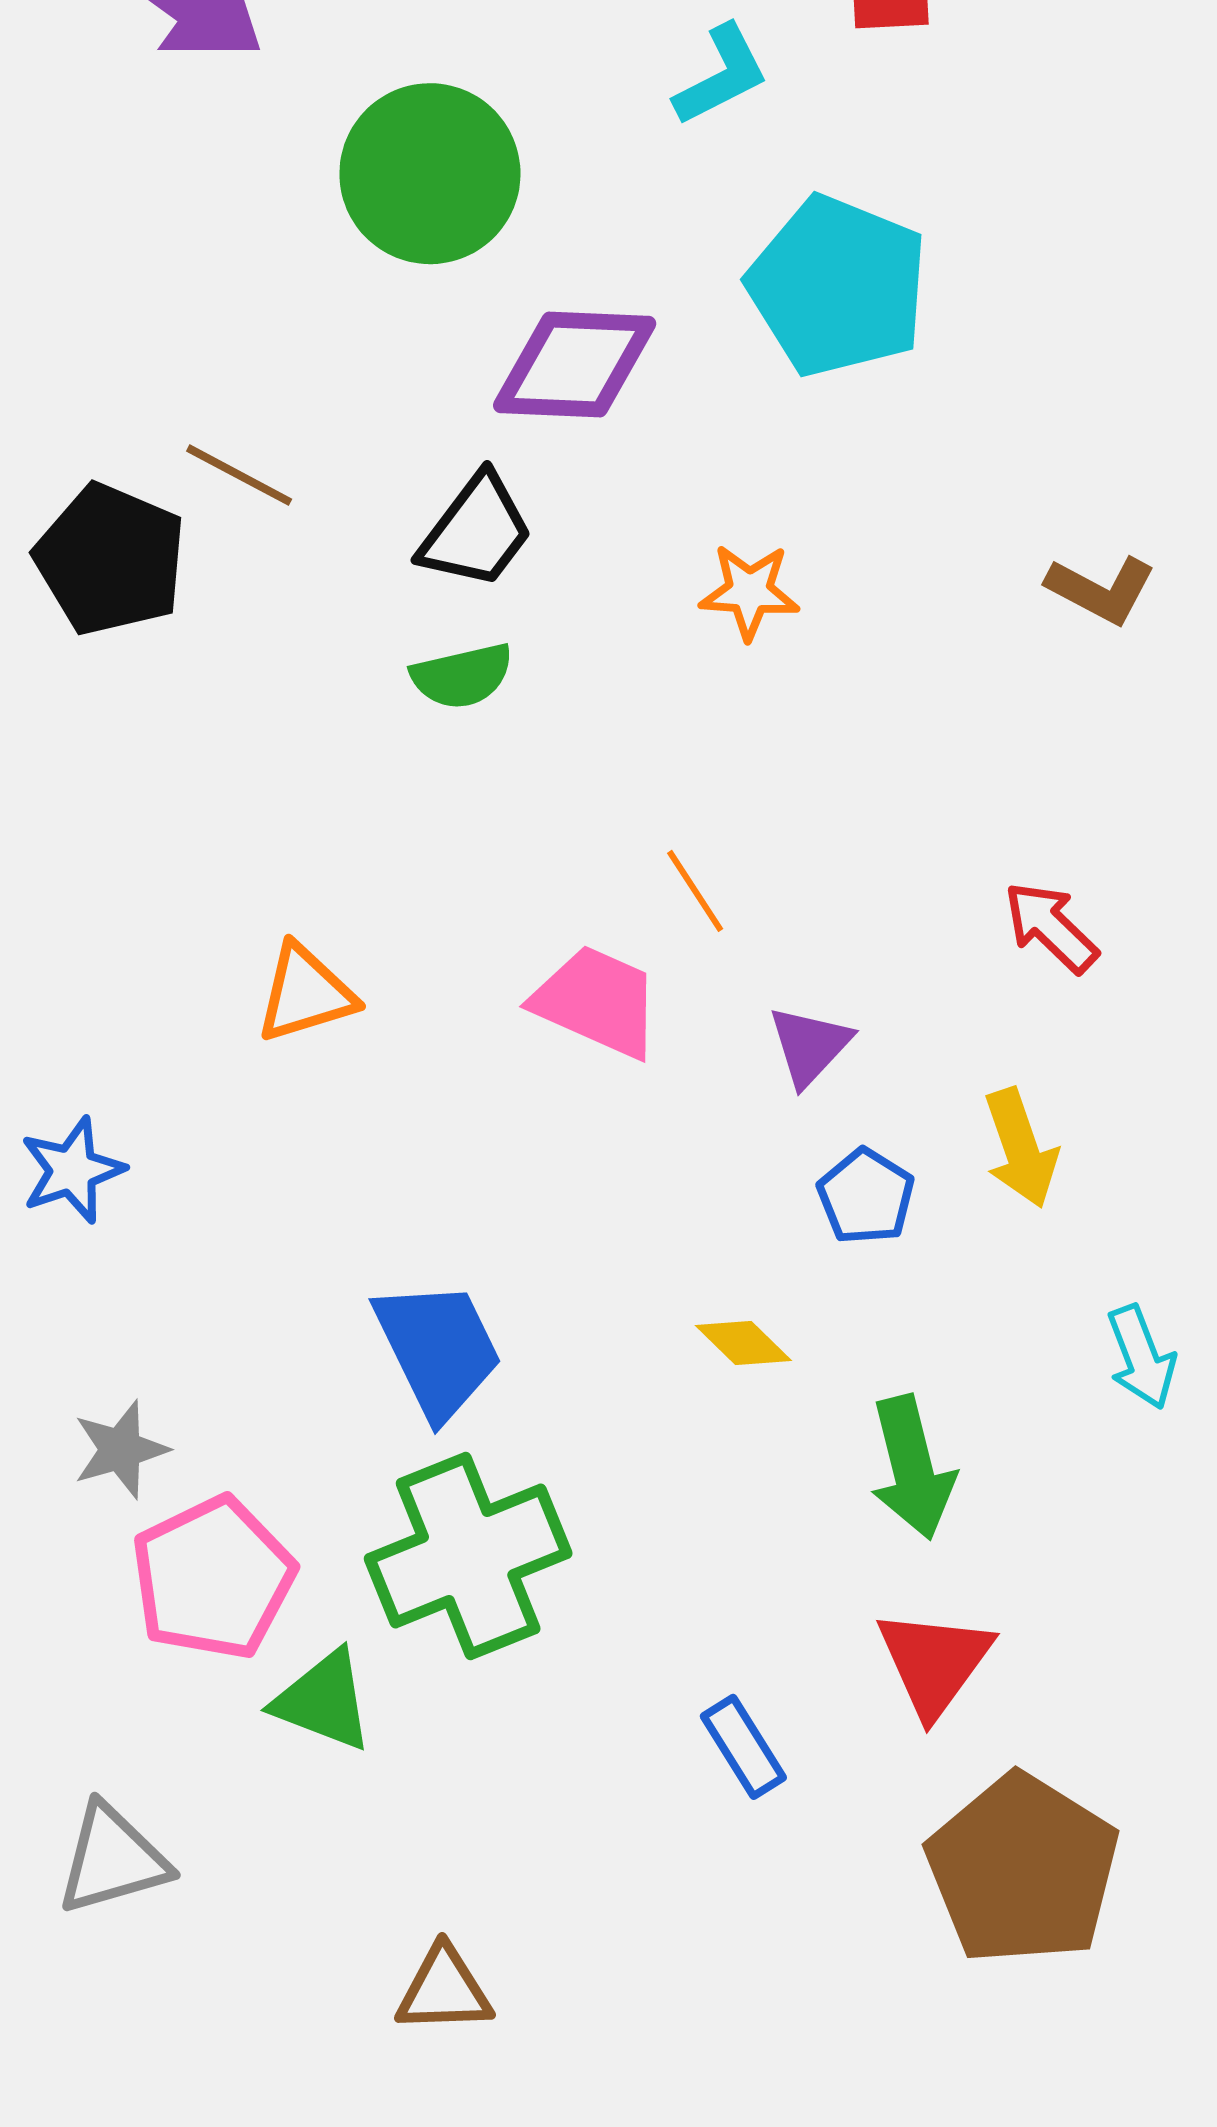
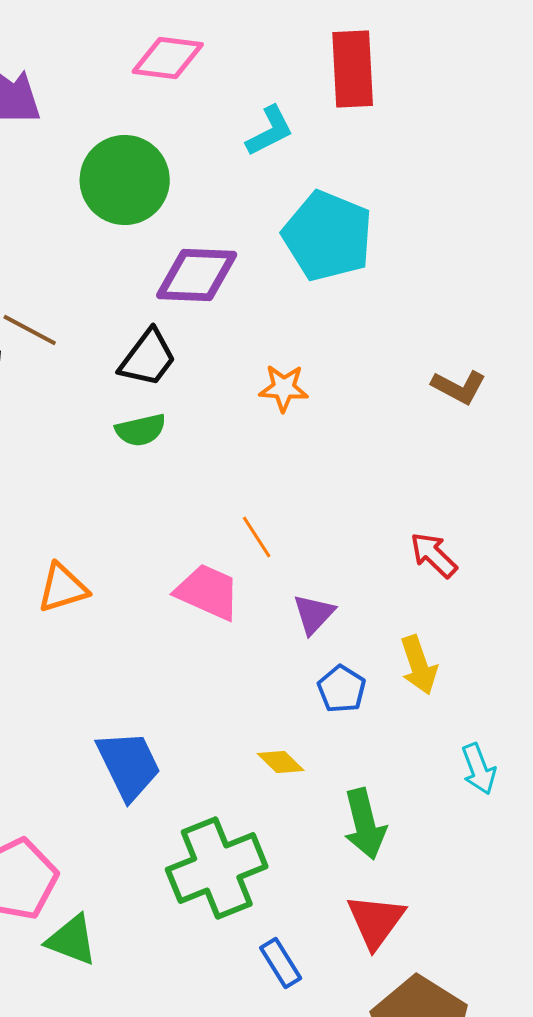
green cross: (468, 1556) -> (217, 868), moved

